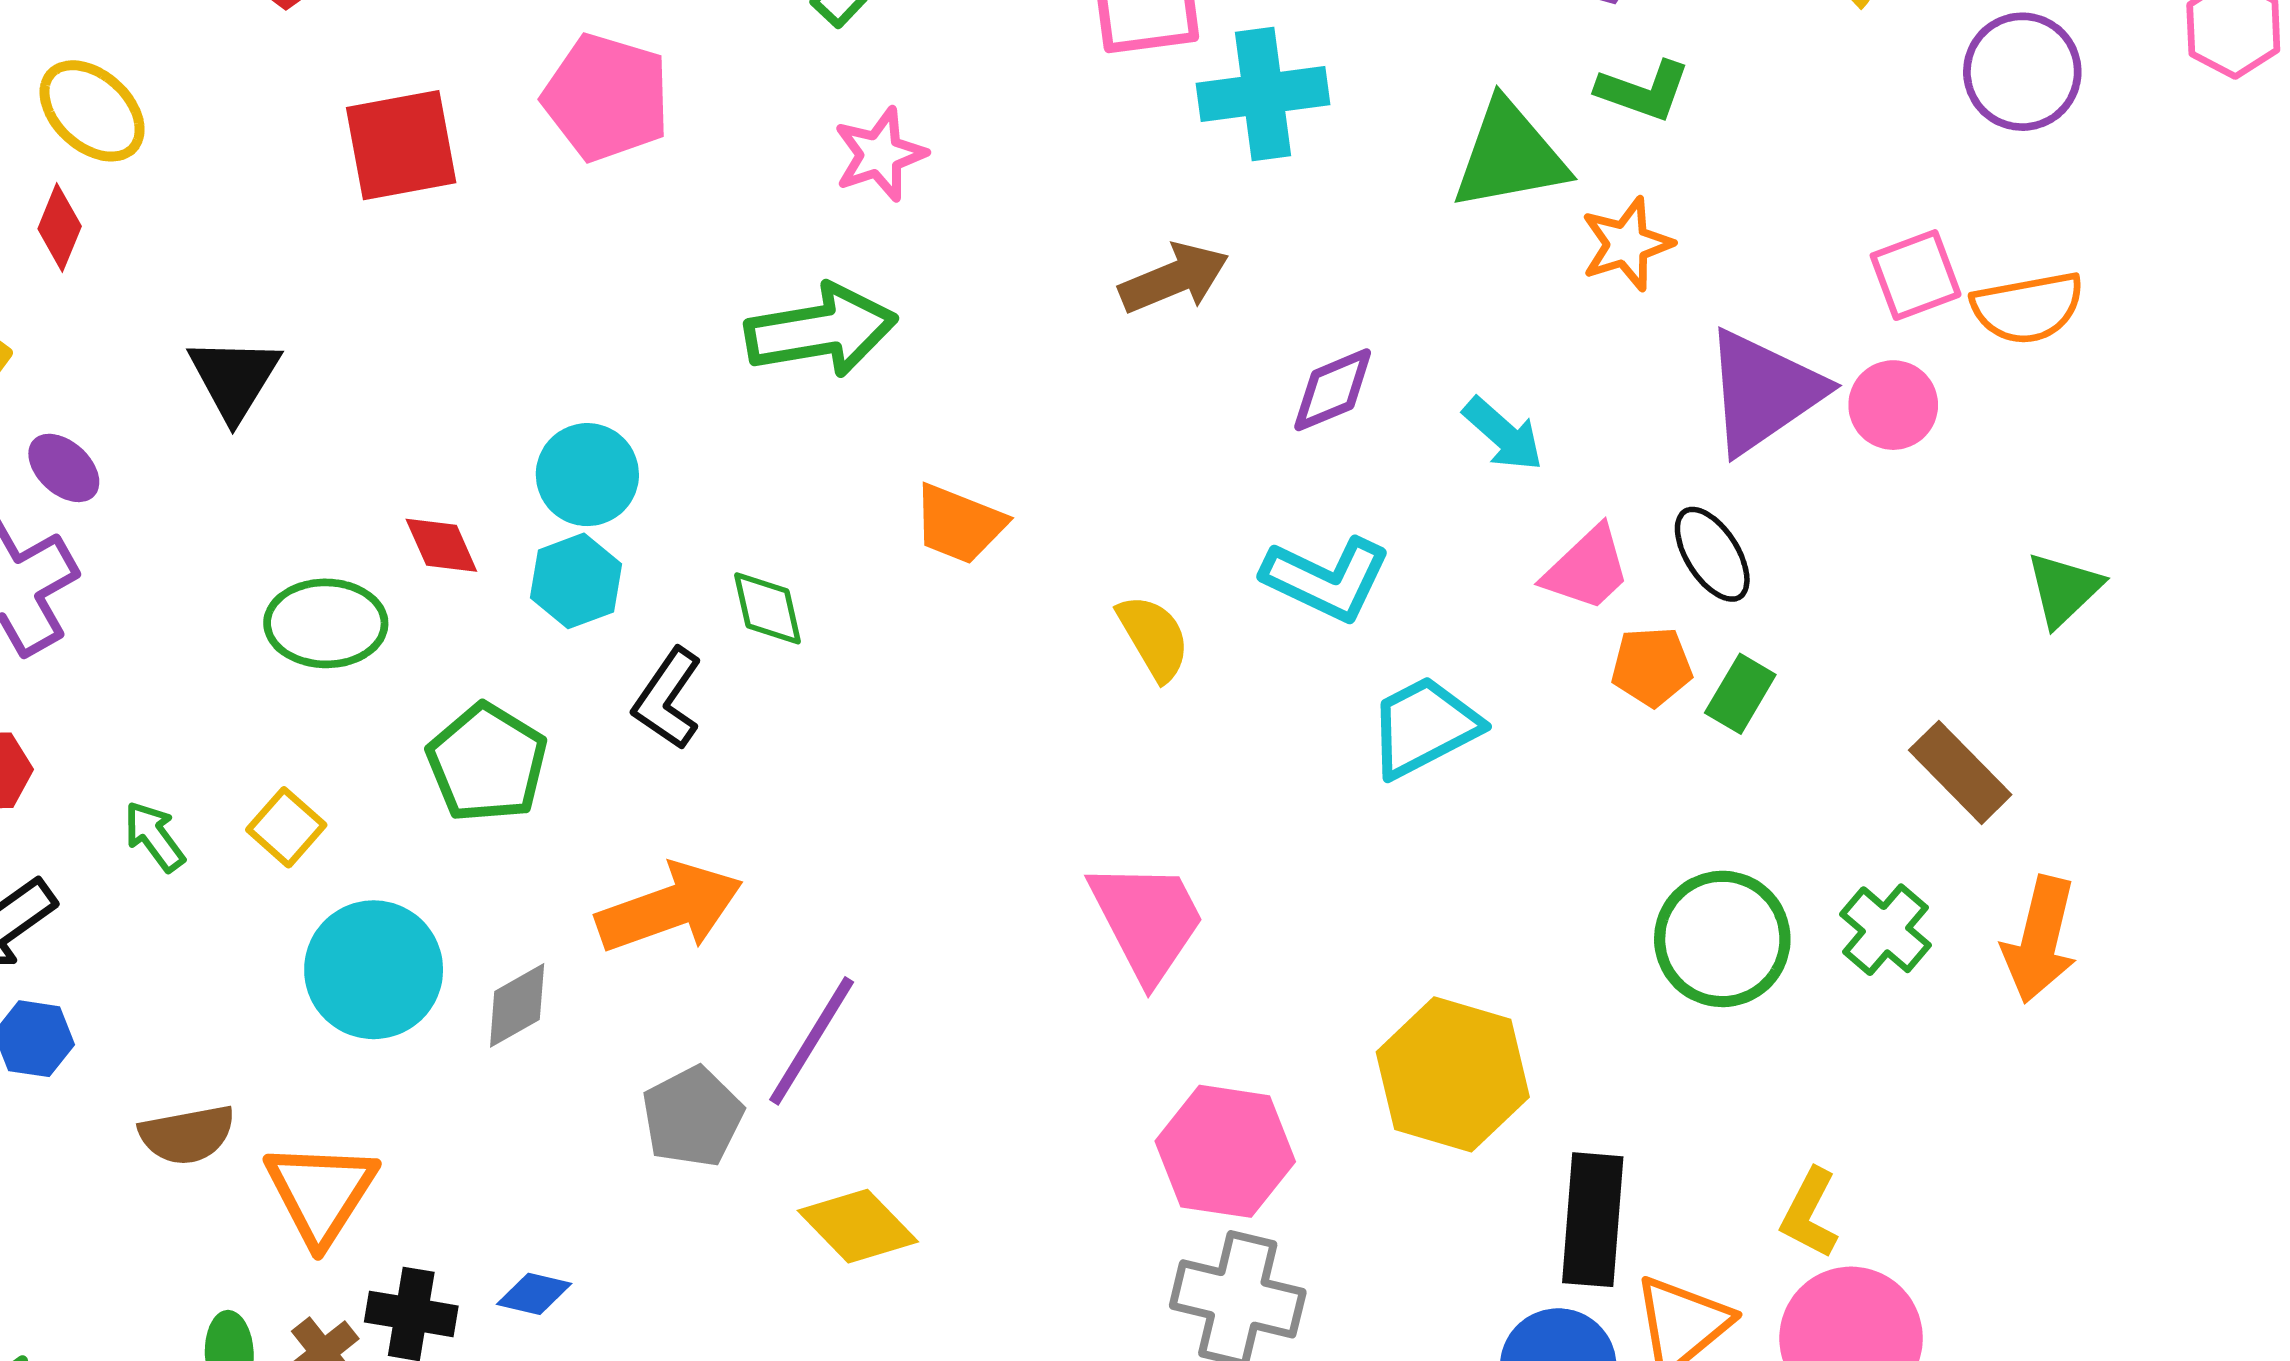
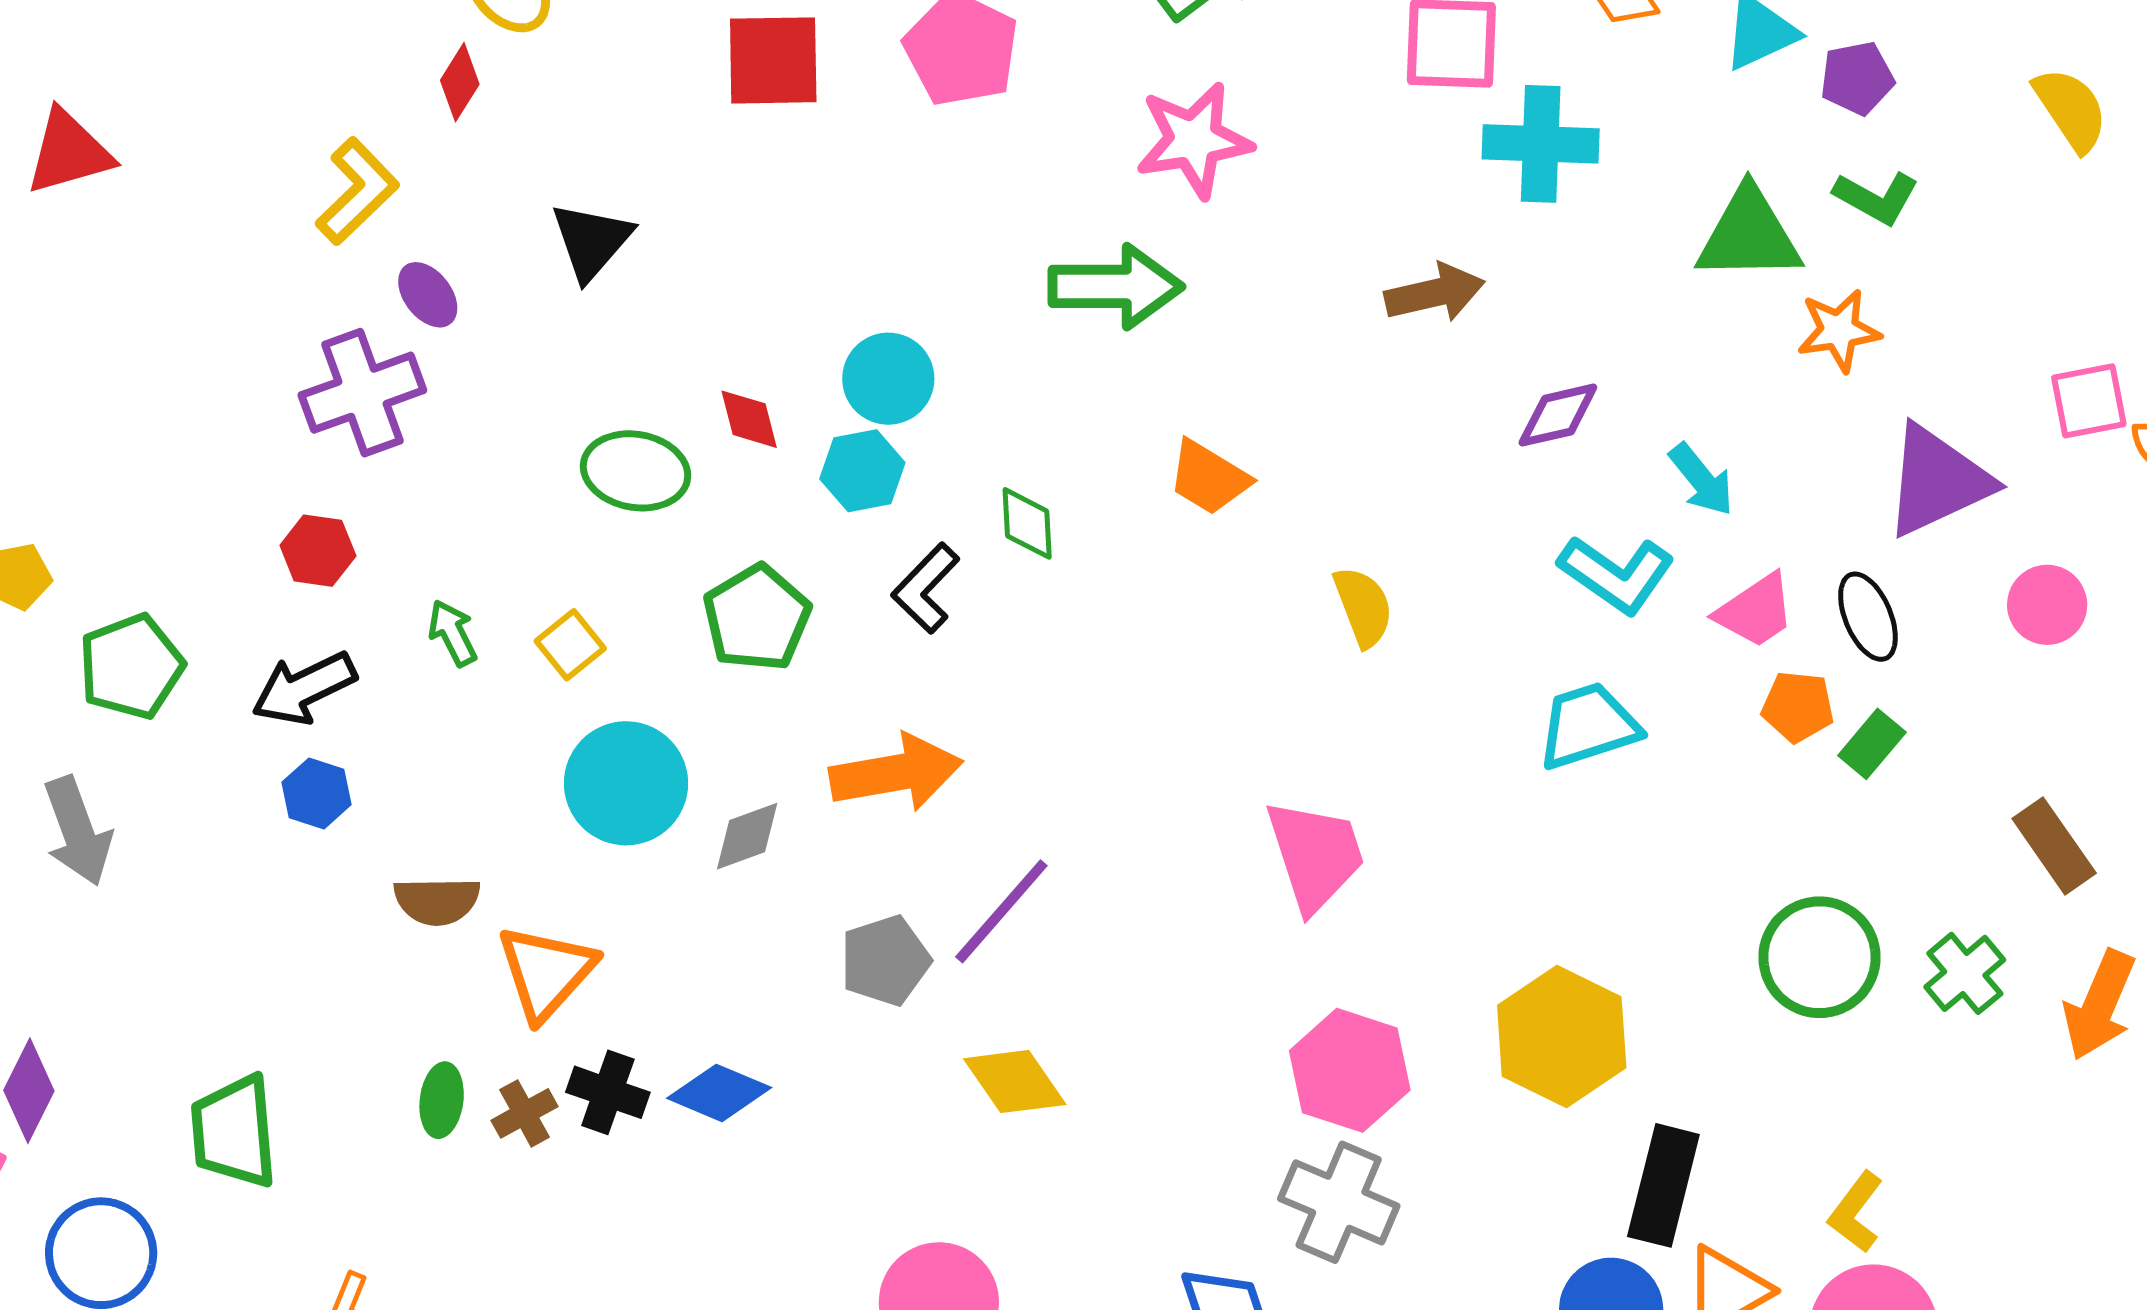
pink star: (880, 154) -> (1194, 140), size x1.4
pink circle: (1893, 405) -> (2047, 605), moved
cyan L-shape: (1327, 579) -> (1617, 574), moved
blue diamond: (534, 1294) -> (719, 1093), size x1.5

